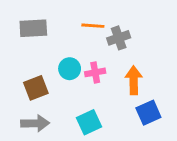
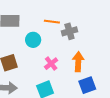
cyan circle: (70, 69) -> (33, 40), moved
pink cross: (95, 72) -> (51, 64), moved, turned -32

